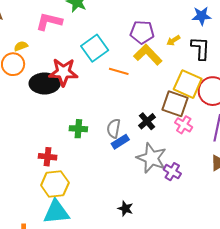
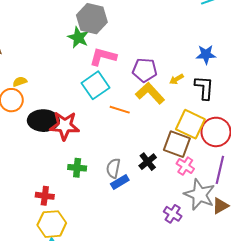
pink L-shape: (49, 21) -> (103, 57), moved
red star: (63, 72) -> (65, 126), moved
gray star: (151, 158) -> (200, 195), moved

